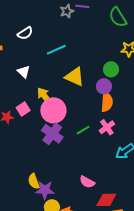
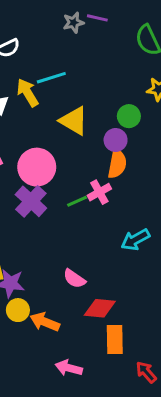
yellow arrow: (45, 96) -> (28, 93), moved
pink cross: (107, 127) -> (99, 192), moved

